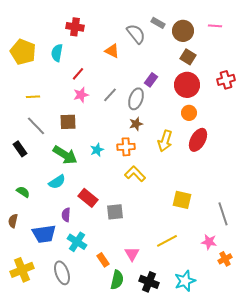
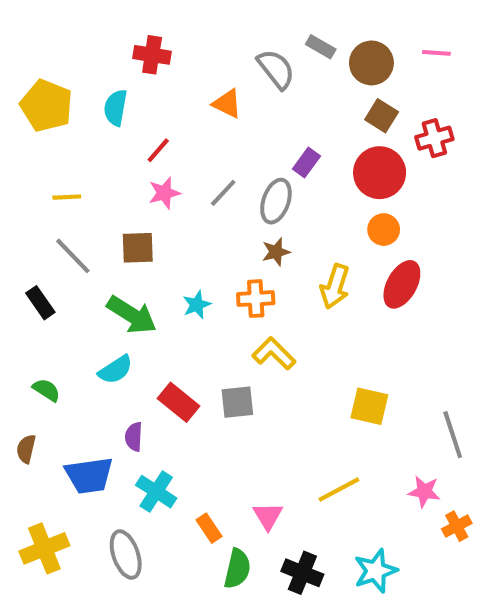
red cross: (226, 80) -> (434, 138), moved
gray square: (115, 212) -> (237, 402), moved

